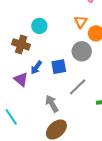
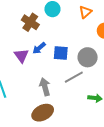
orange triangle: (81, 22) -> (85, 12), moved
gray circle: (82, 51) -> (88, 57), moved

